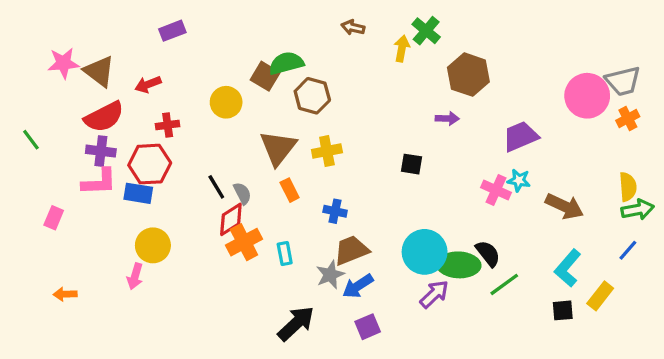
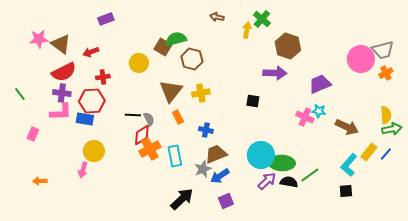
purple arrow: (447, 119) -> (275, 73), size x1.6
green line: (31, 140) -> (20, 94), moved
black line: (216, 187) -> (133, 115), turned -56
cyan rectangle: (285, 254) -> (175, 156), size x1.5
black semicircle: (488, 254) -> (289, 182), moved, turned -42
yellow rectangle: (600, 296) -> (369, 152), moved

